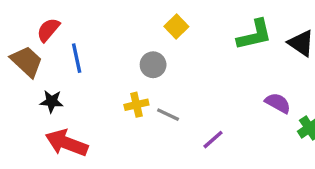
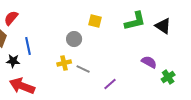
yellow square: (176, 26) -> (95, 21), moved, turned -32
blue line: (77, 58) -> (28, 46), moved

